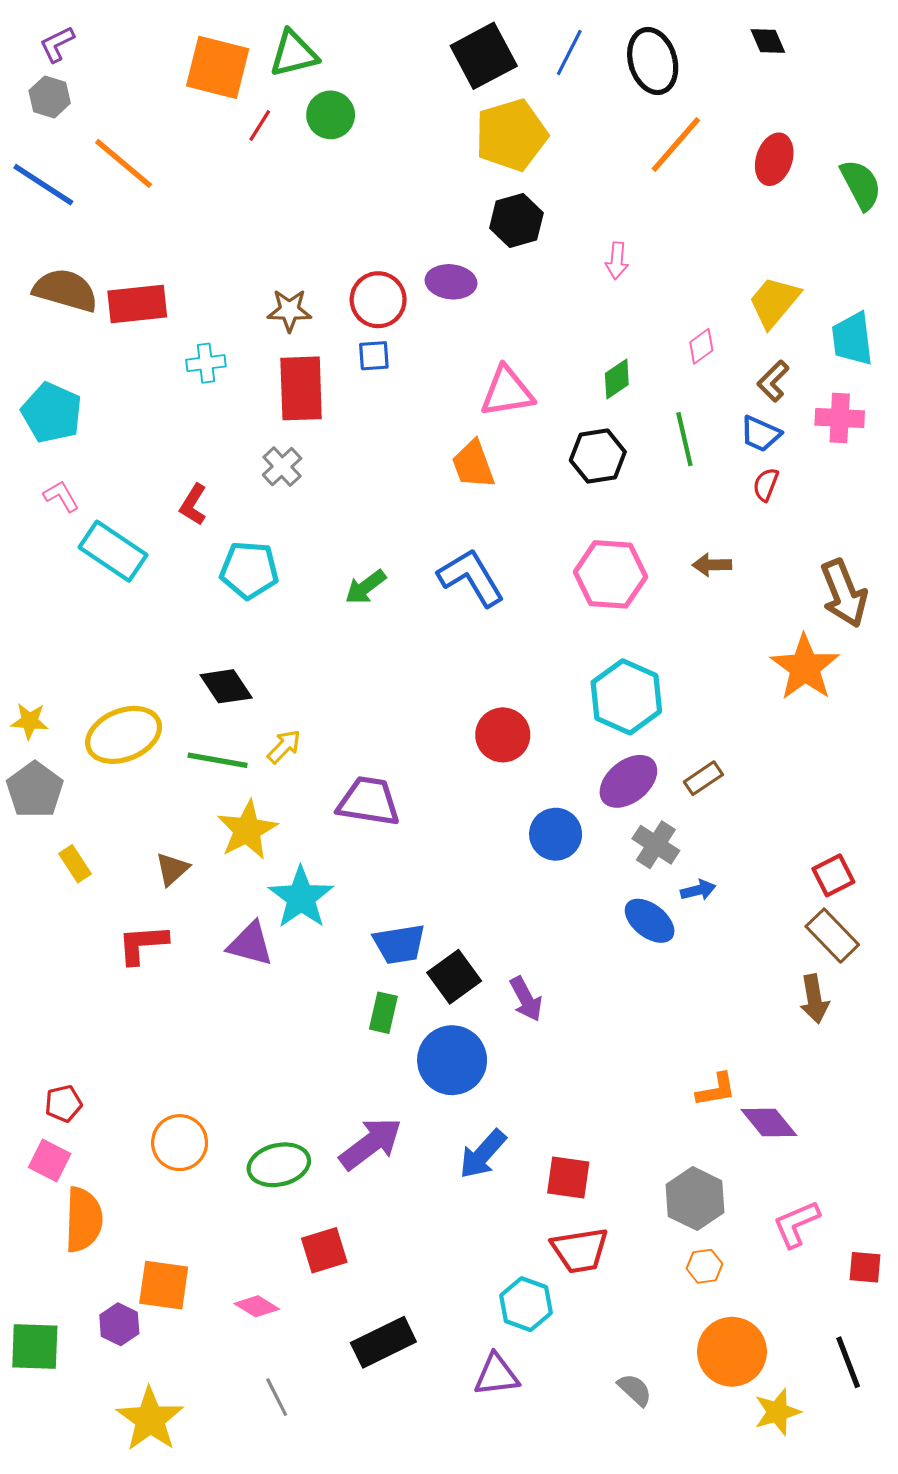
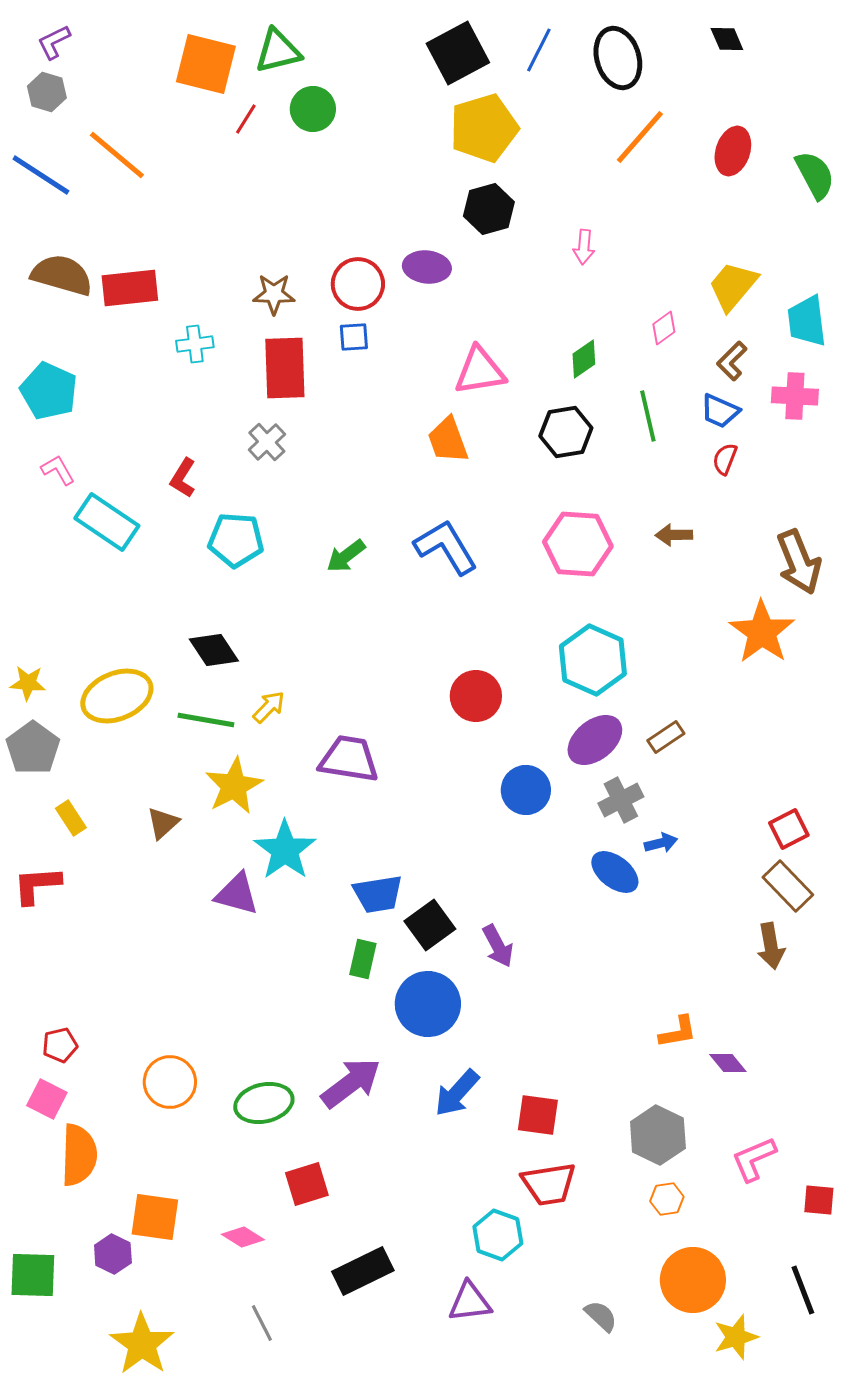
gray cross: (656, 845) -> (621, 800), turned 30
red L-shape: (143, 944) -> (37, 885), moved
purple diamond: (769, 1123) -> (728, 1063), size x0.7

